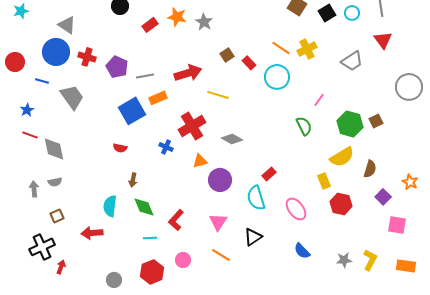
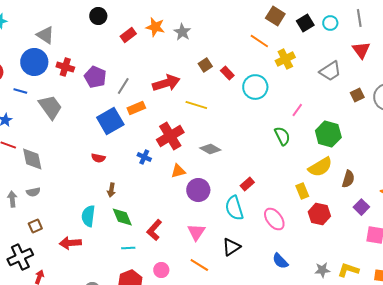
orange line: (281, 48) -> (259, 41), moved
gray line: (145, 76) -> (123, 86), turned -48
brown square: (376, 121) -> (357, 95), moved
yellow L-shape: (370, 260) -> (348, 270), turned -100

